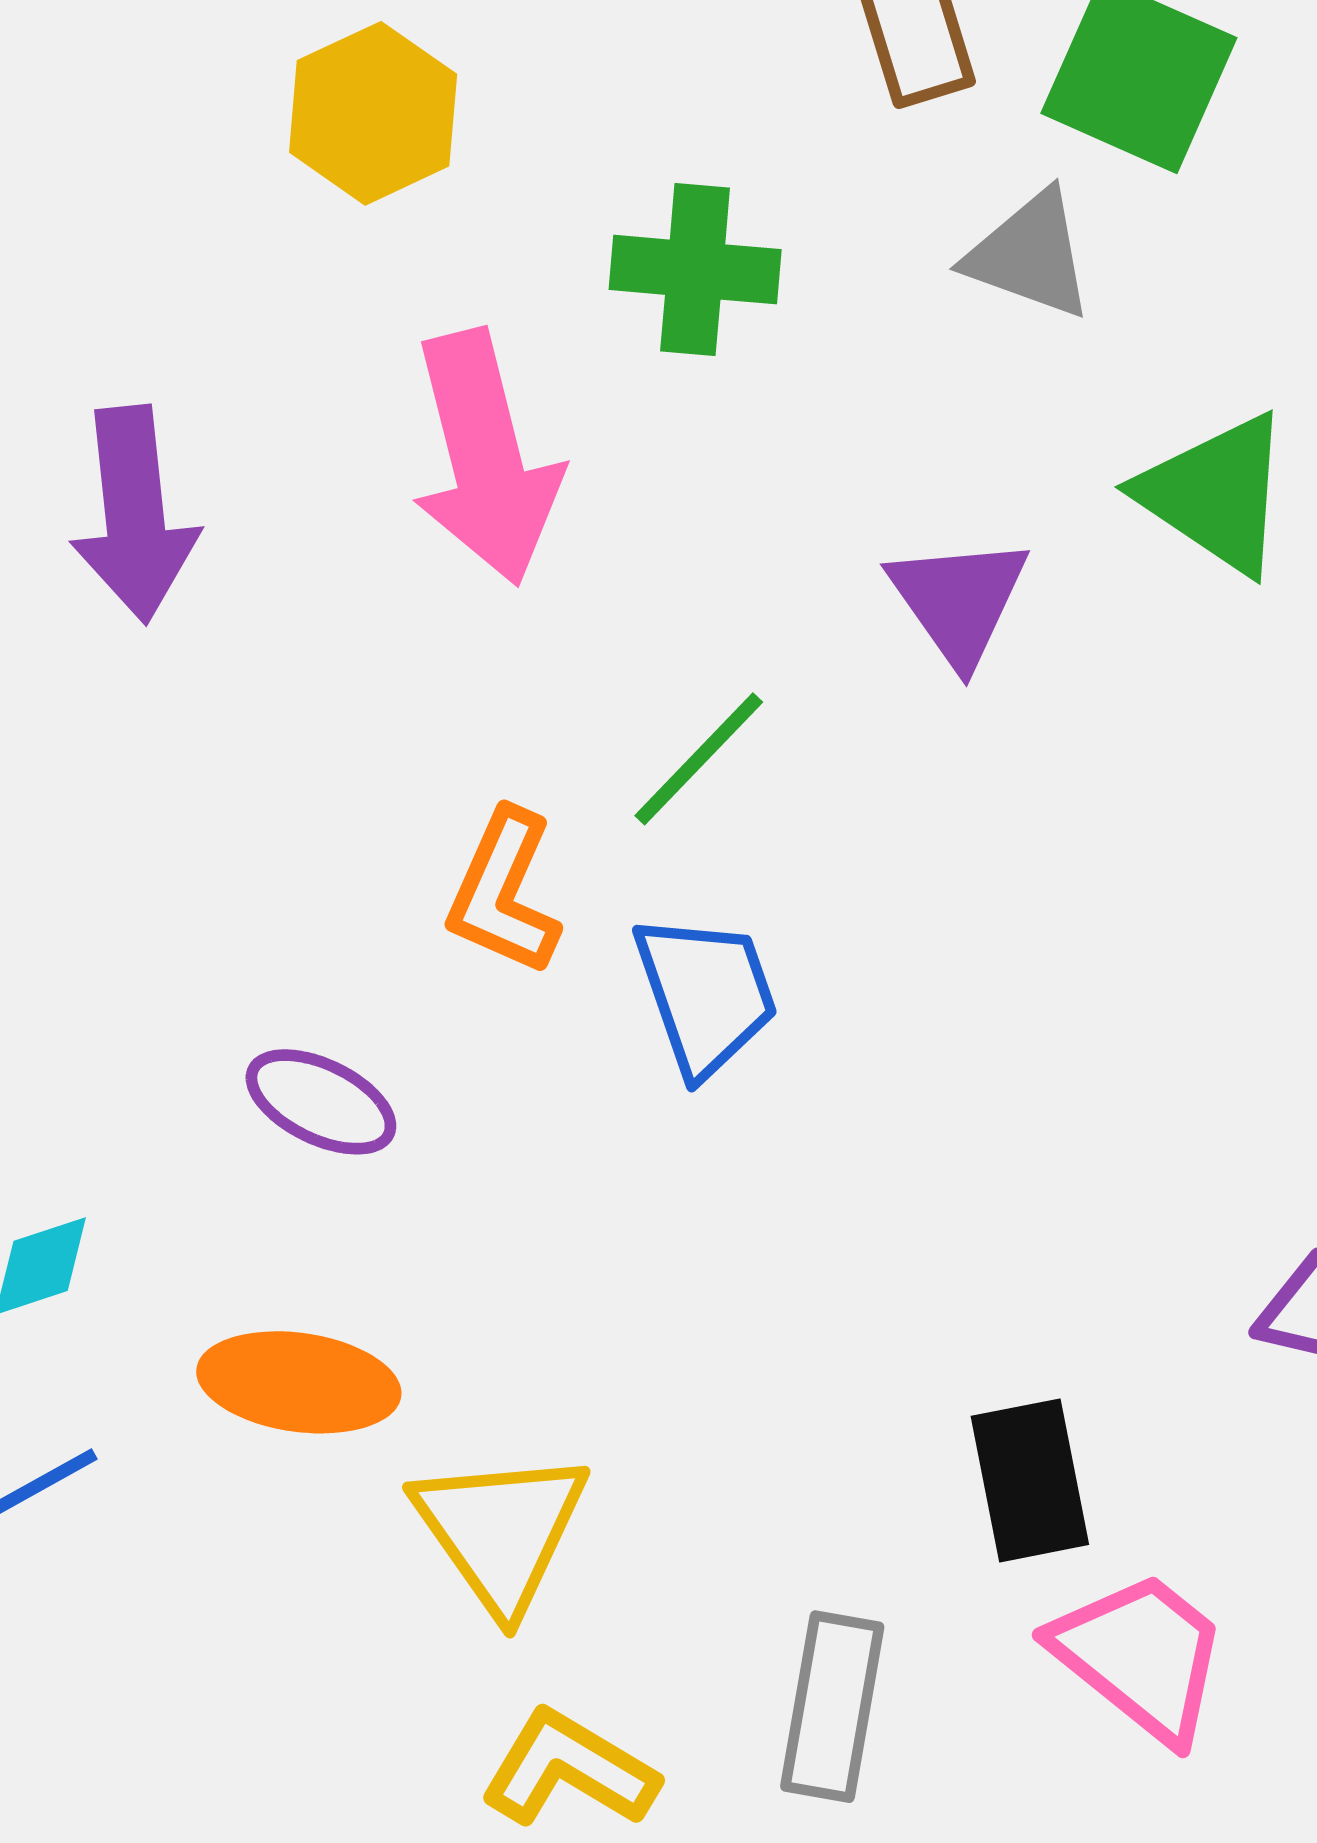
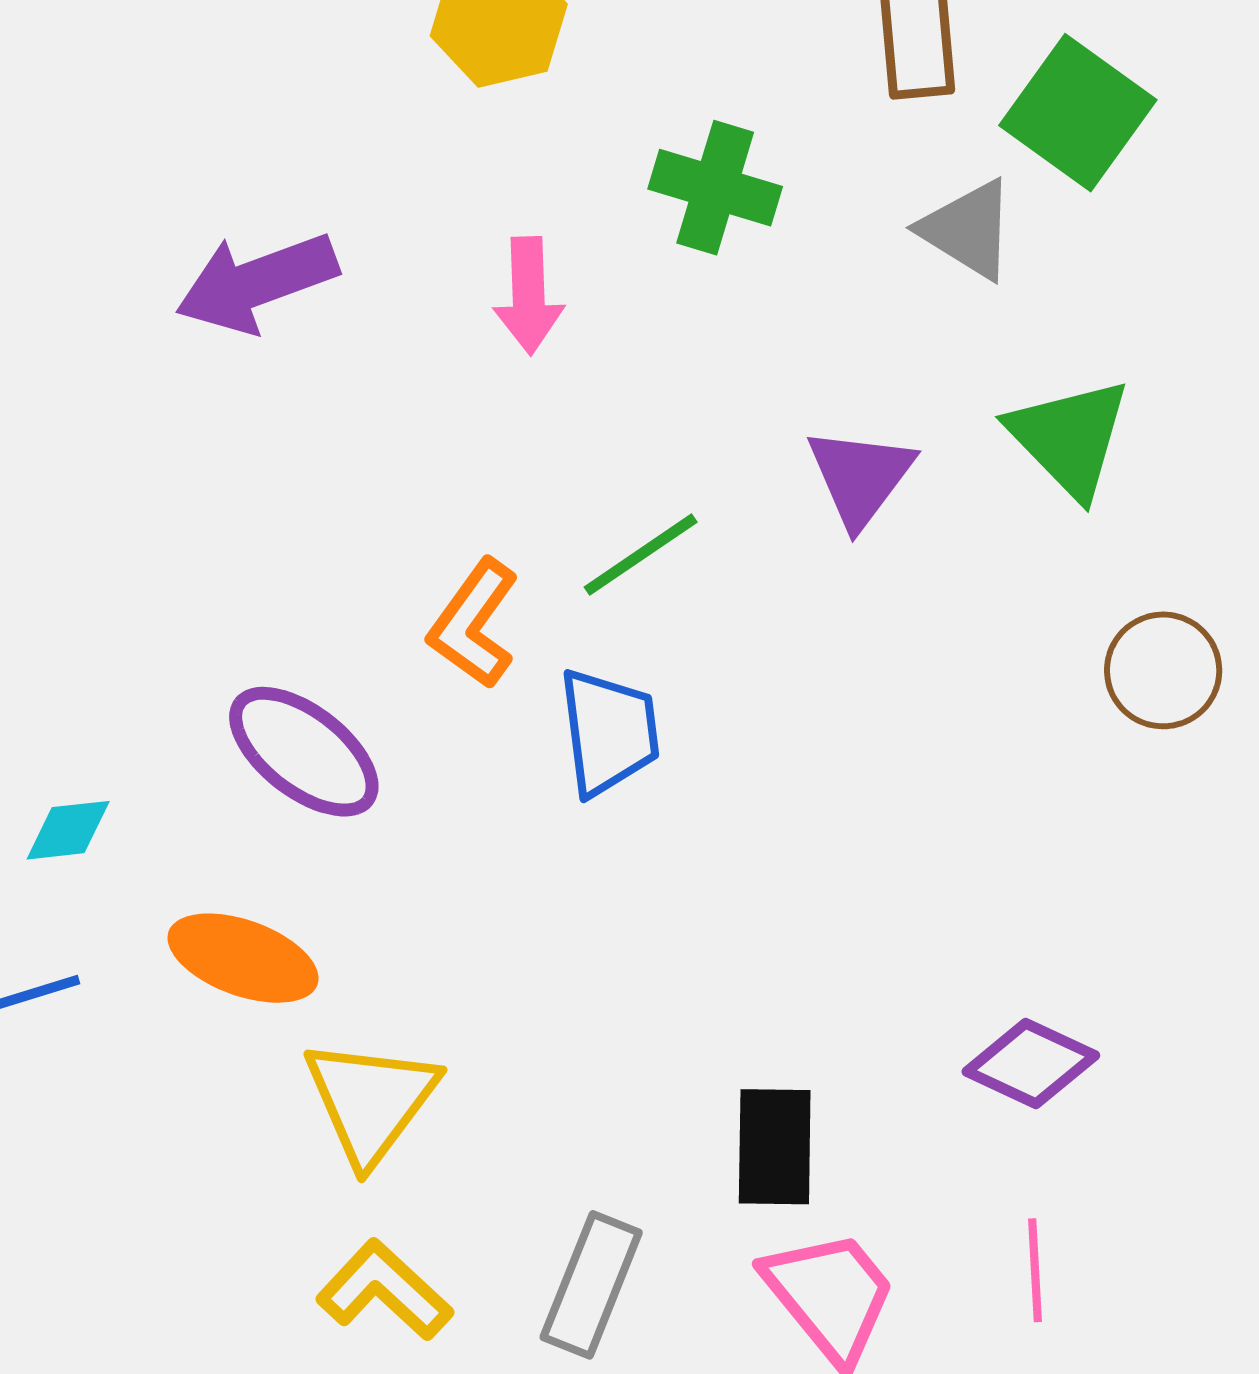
pink arrow: (486, 458) -> (529, 296), size x0.6
purple arrow: (134, 514) -> (257, 283), turned 64
purple ellipse: (321, 1102) -> (304, 752), size x1.4

